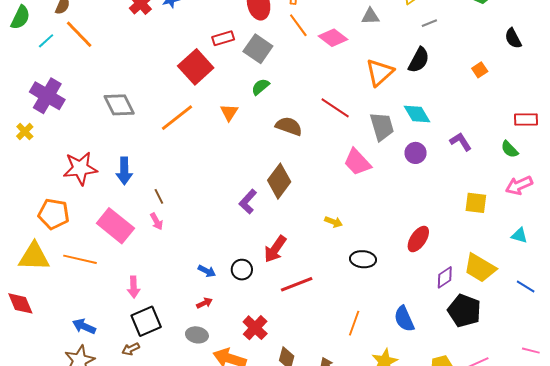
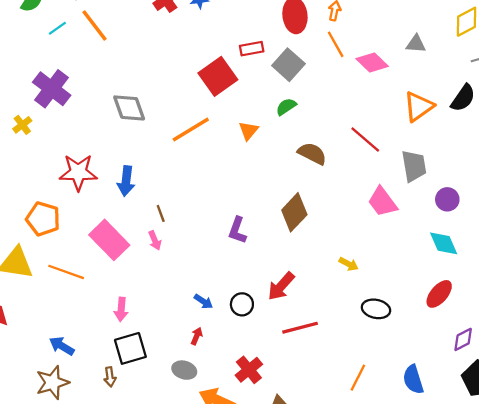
cyan diamond: (417, 114) -> (444, 243), moved
purple L-shape: (248, 202) -> (237, 230), moved, turned -30
red arrow: (204, 303) -> (197, 336), turned -49
brown arrow: (131, 349) -> (110, 377), turned -78

